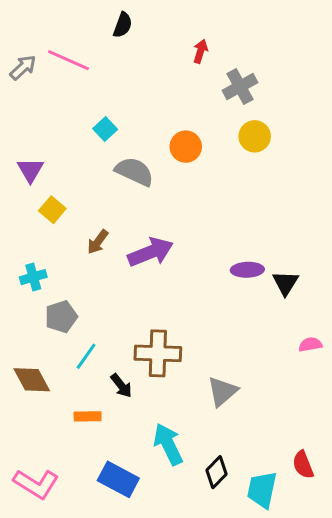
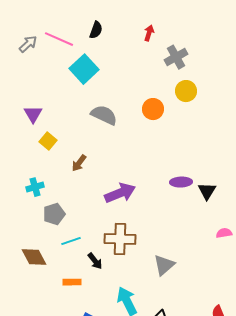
black semicircle: (123, 25) -> (96, 30), moved
cyan square: (105, 129) -> (84, 69), moved, size x1.8
orange circle: (186, 147) -> (153, 109), moved
purple arrow: (151, 252) -> (120, 193), moved
cyan line: (86, 356) -> (71, 241), turned 36

